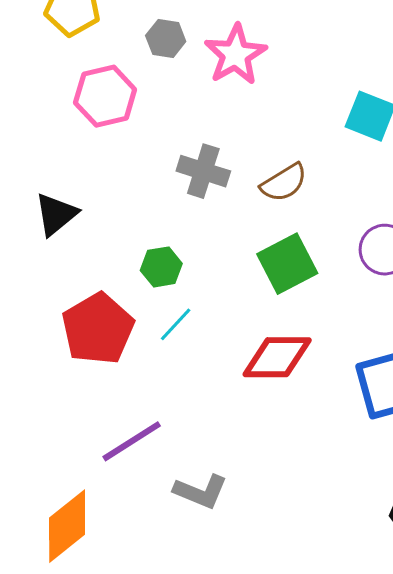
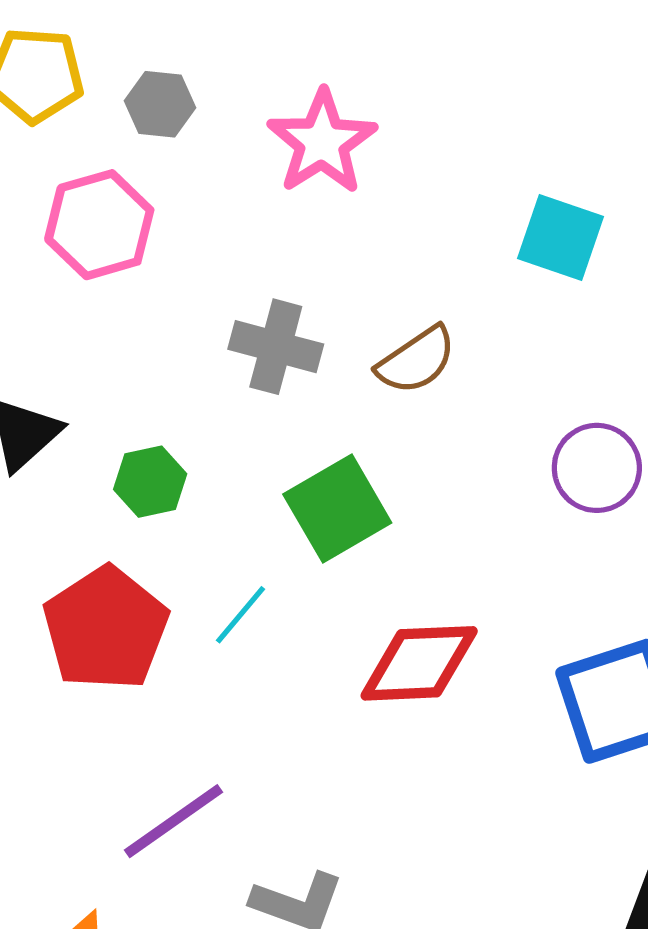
gray hexagon: (166, 39) -> (160, 104), moved
green square: (287, 264) -> (337, 508), moved
green hexagon: (161, 267) -> (150, 482), moved

